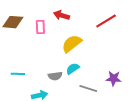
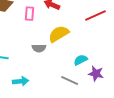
cyan semicircle: (73, 69) -> (81, 60), moved
gray semicircle: (55, 76) -> (39, 48), moved

